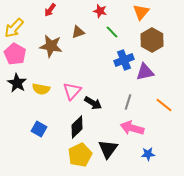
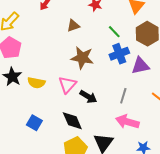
green line: (112, 32) -> (114, 32), moved
brown star: (51, 46) -> (82, 58), moved
black diamond: (77, 127) -> (72, 121), turned -70

